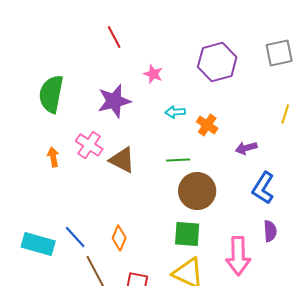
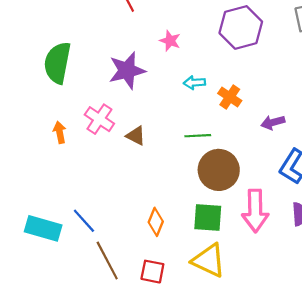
brown triangle: (122, 160) -> (136, 136), size x0.7
orange diamond: (119, 238) -> (156, 222), moved
pink arrow: (238, 256) -> (255, 211), moved

